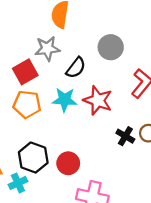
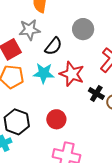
black cross: (125, 136) -> (96, 94), moved
red circle: (68, 163) -> (56, 119), moved

